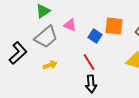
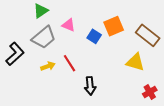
orange square: (114, 26) -> (114, 26), turned -30
red line: (89, 62) -> (69, 63), moved

